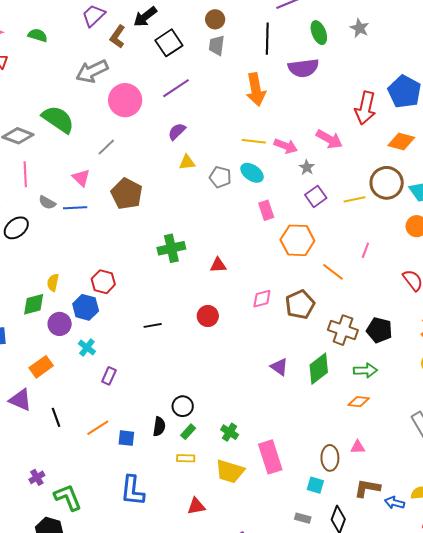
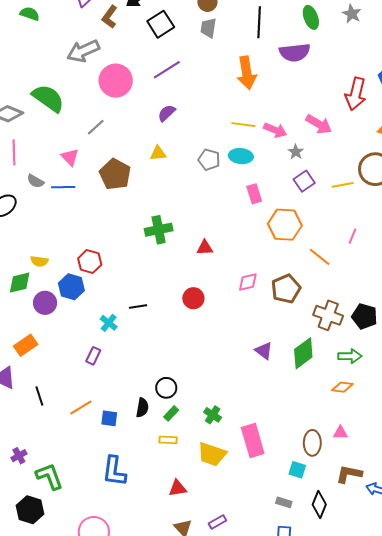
yellow triangle: (187, 162) -> (158, 153), moved
cyan ellipse: (252, 173) -> (241, 156), turned -30
yellow semicircle: (53, 282) -> (39, 261), turned -96
cyan cross: (87, 347) -> (109, 323), moved

